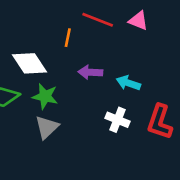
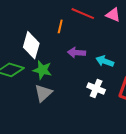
white diamond: (30, 63) -> (31, 45), turned 48

